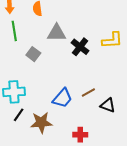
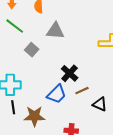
green line: (14, 31) -> (15, 26), turned -48
black cross: (80, 47) -> (70, 73), moved
black line: (19, 115) -> (13, 107), turned -48

